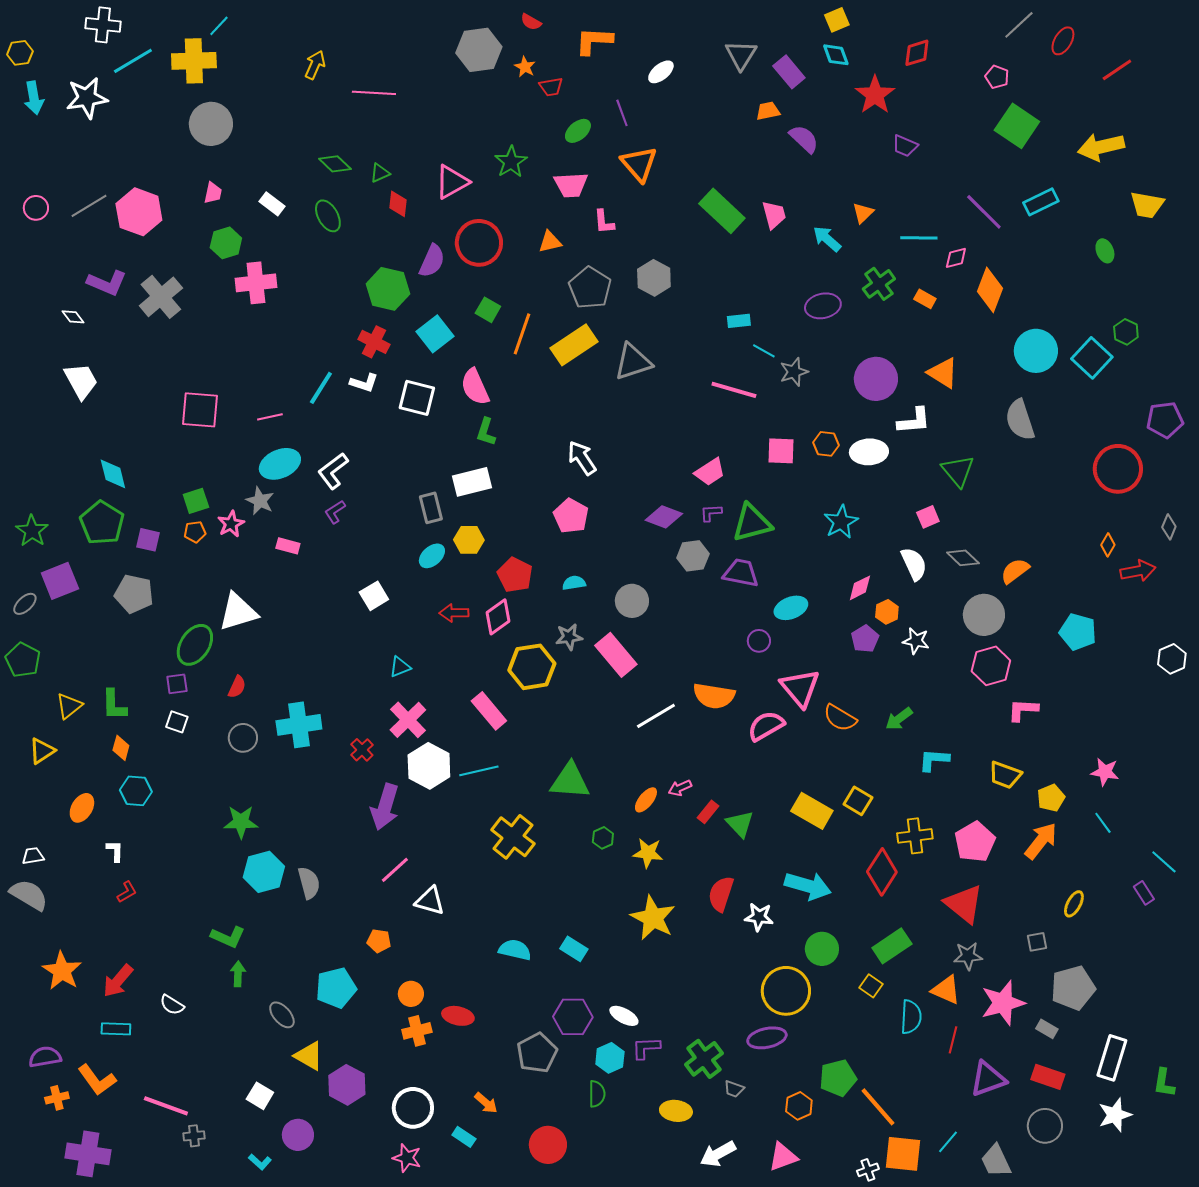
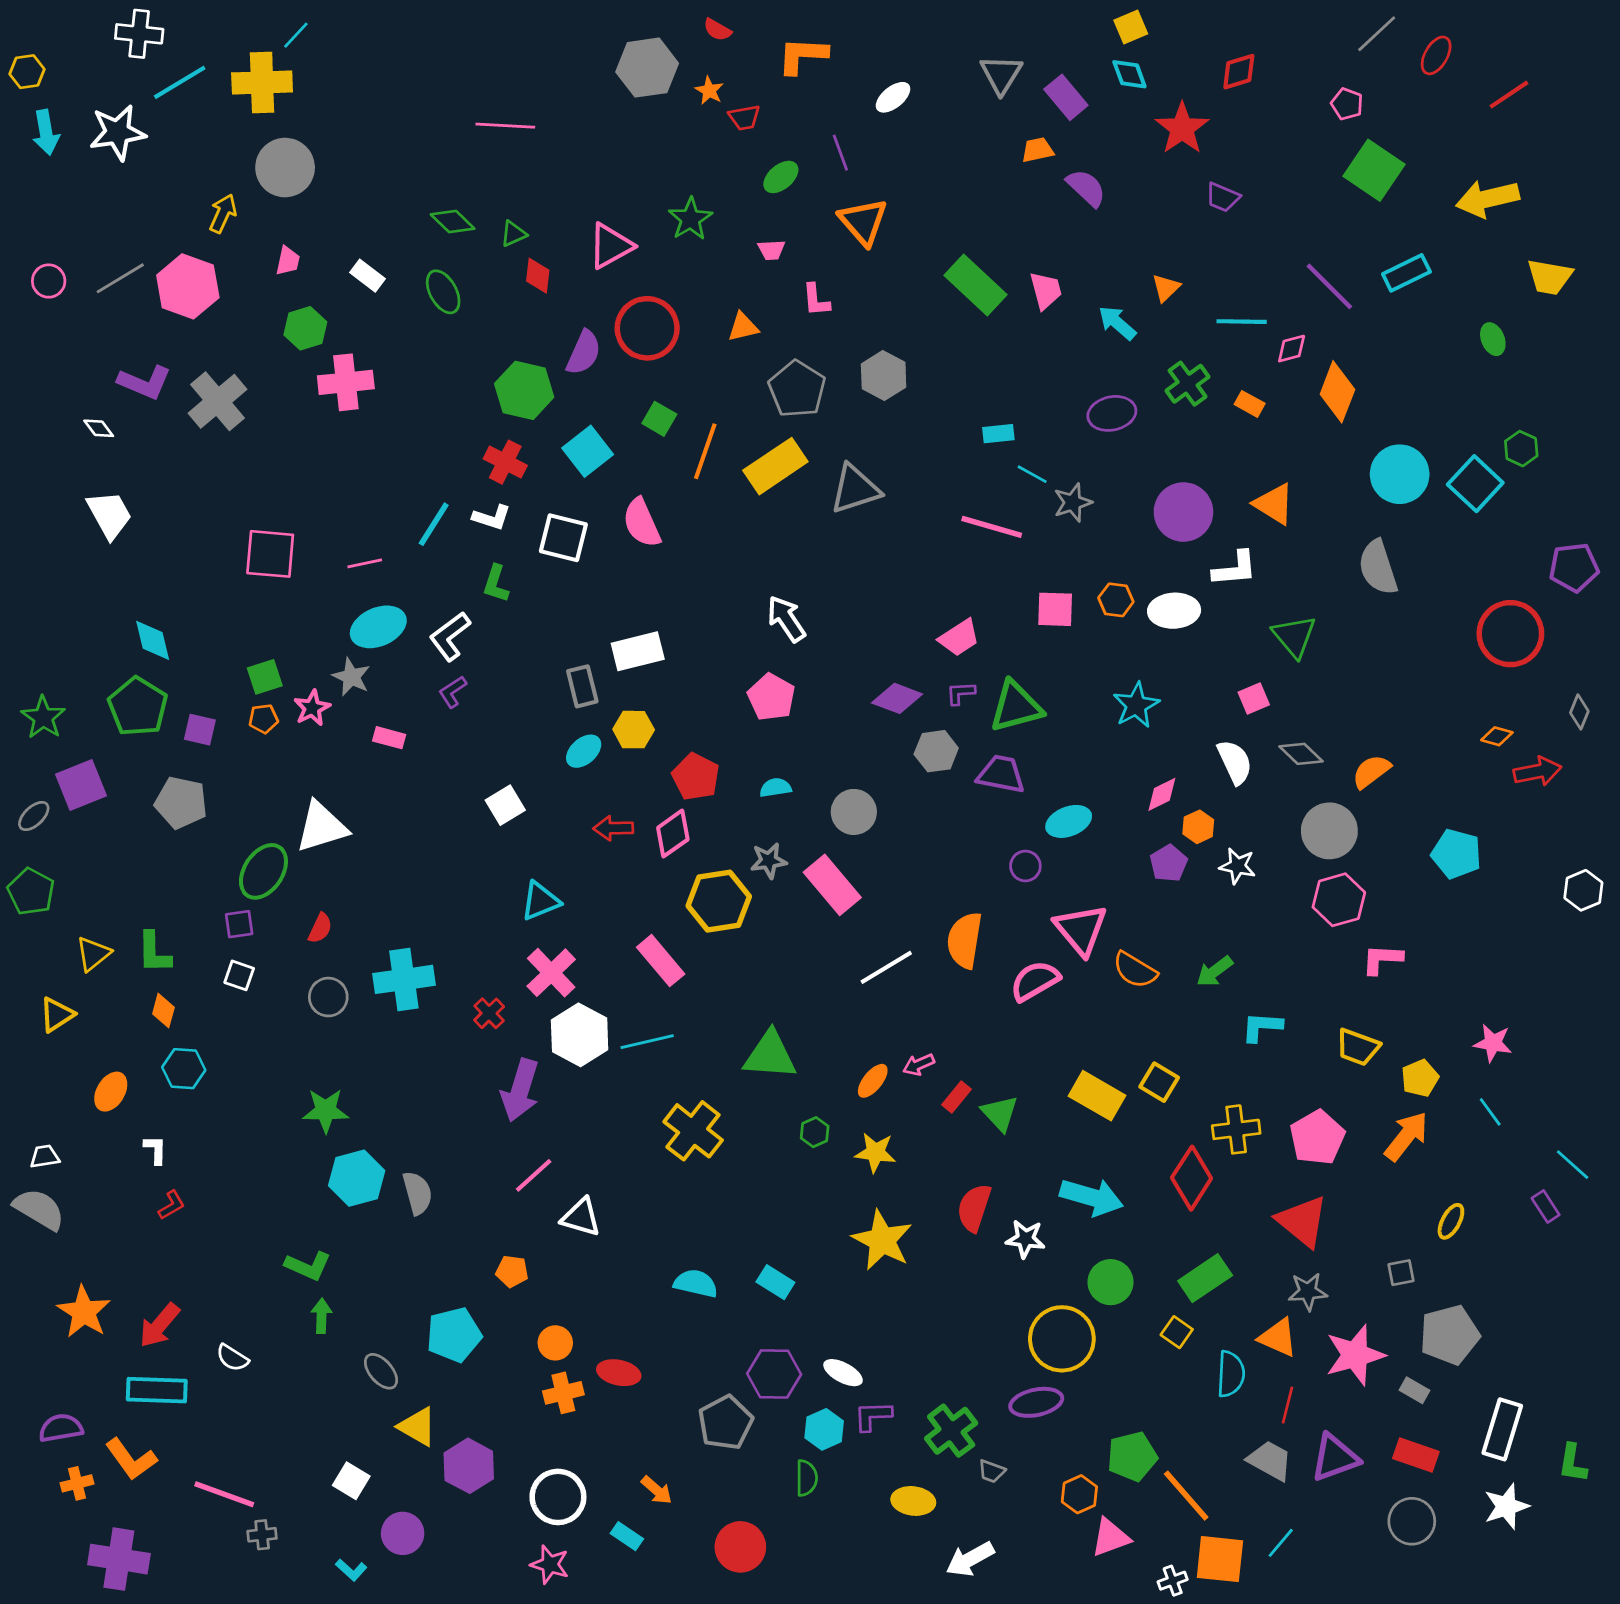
yellow arrow: (315, 65) -> (223, 213), moved
pink trapezoid: (571, 185) -> (771, 250), size x0.6
green L-shape: (486, 432) -> (496, 584), moved
orange diamond: (1108, 545) -> (1497, 736), turned 75
cyan triangle: (400, 667) -> (540, 901), size x1.4
orange semicircle: (714, 696) -> (965, 940), turned 90
cyan rectangle: (116, 1029) -> (157, 1390), size x1.5
pink triangle: (783, 1157) -> (1111, 1537), moved
gray trapezoid: (996, 1161) -> (1270, 1460), moved, turned 144

